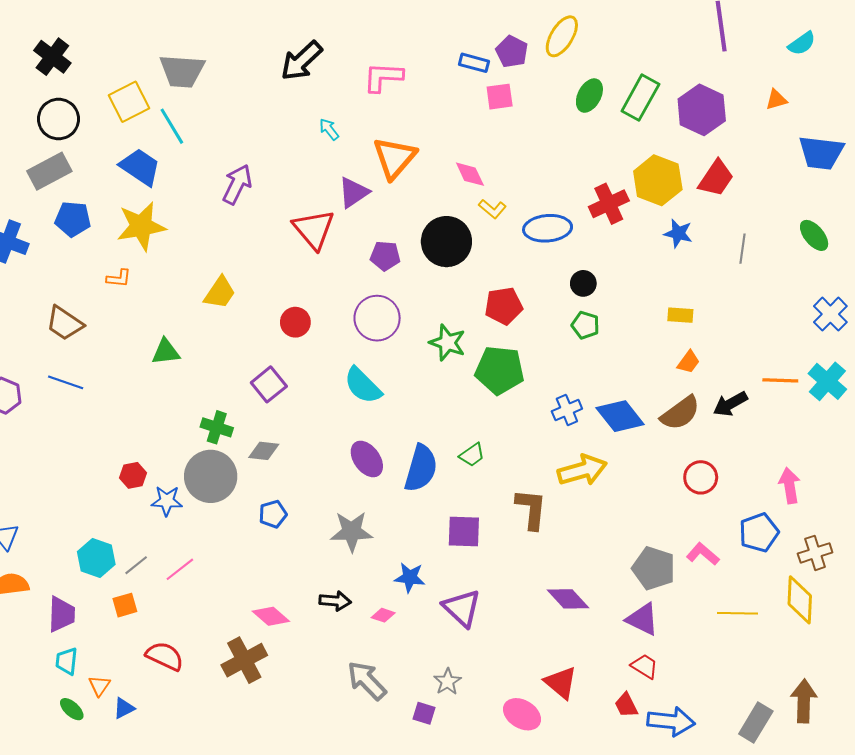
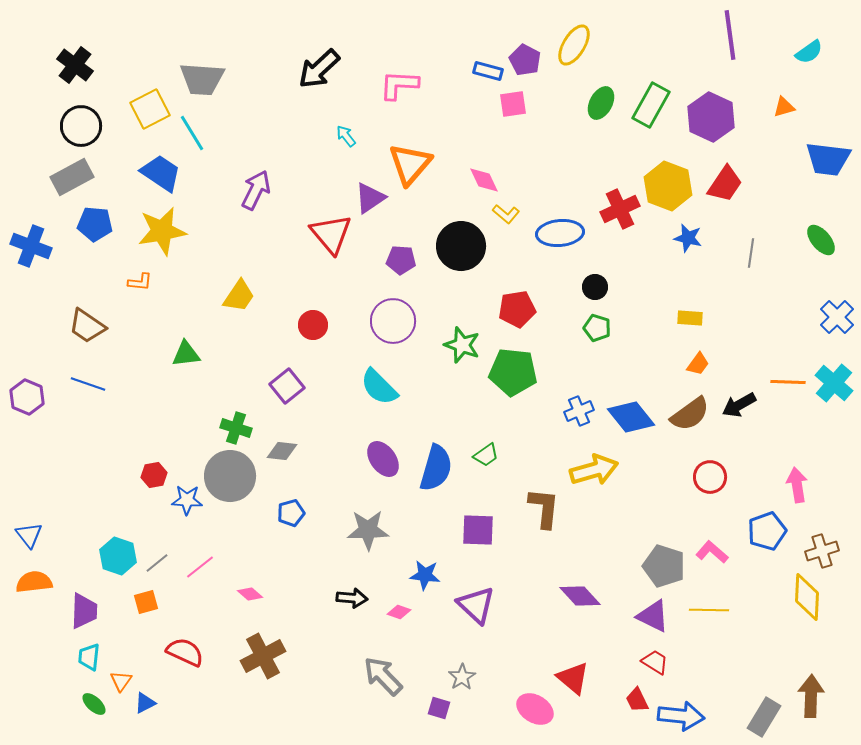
yellow line: (737, 613) -> (709, 610), moved
pink diamond: (271, 616) -> (250, 594), moved, size x0.7

